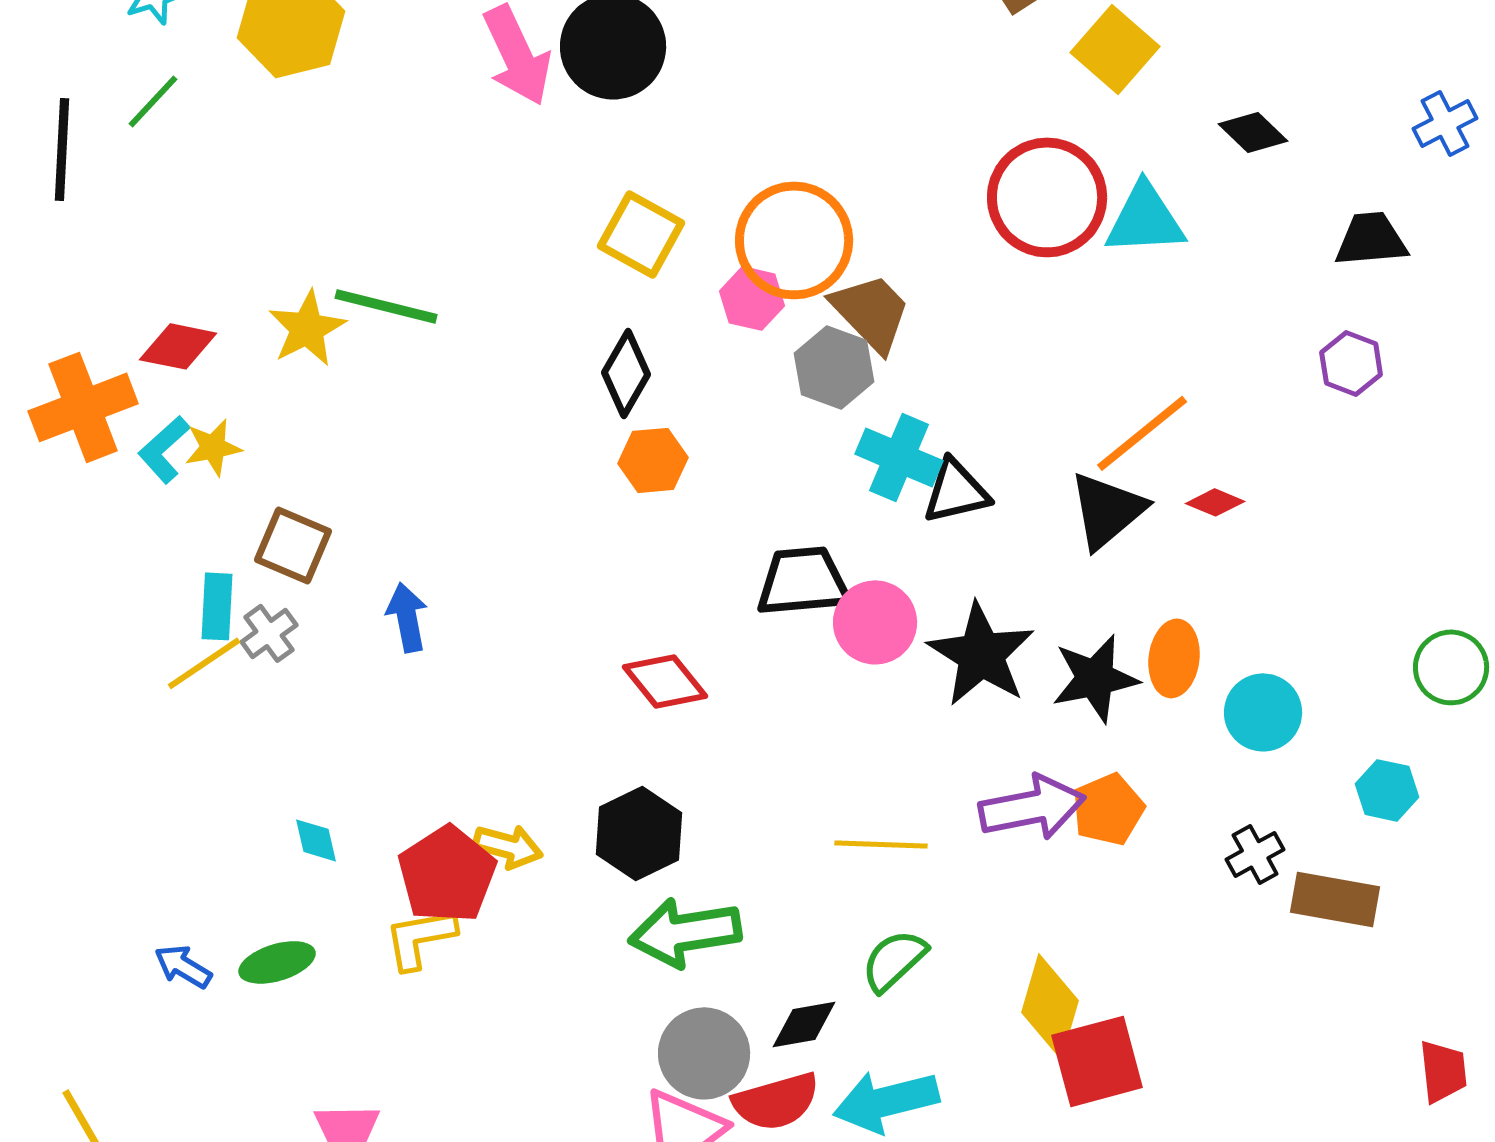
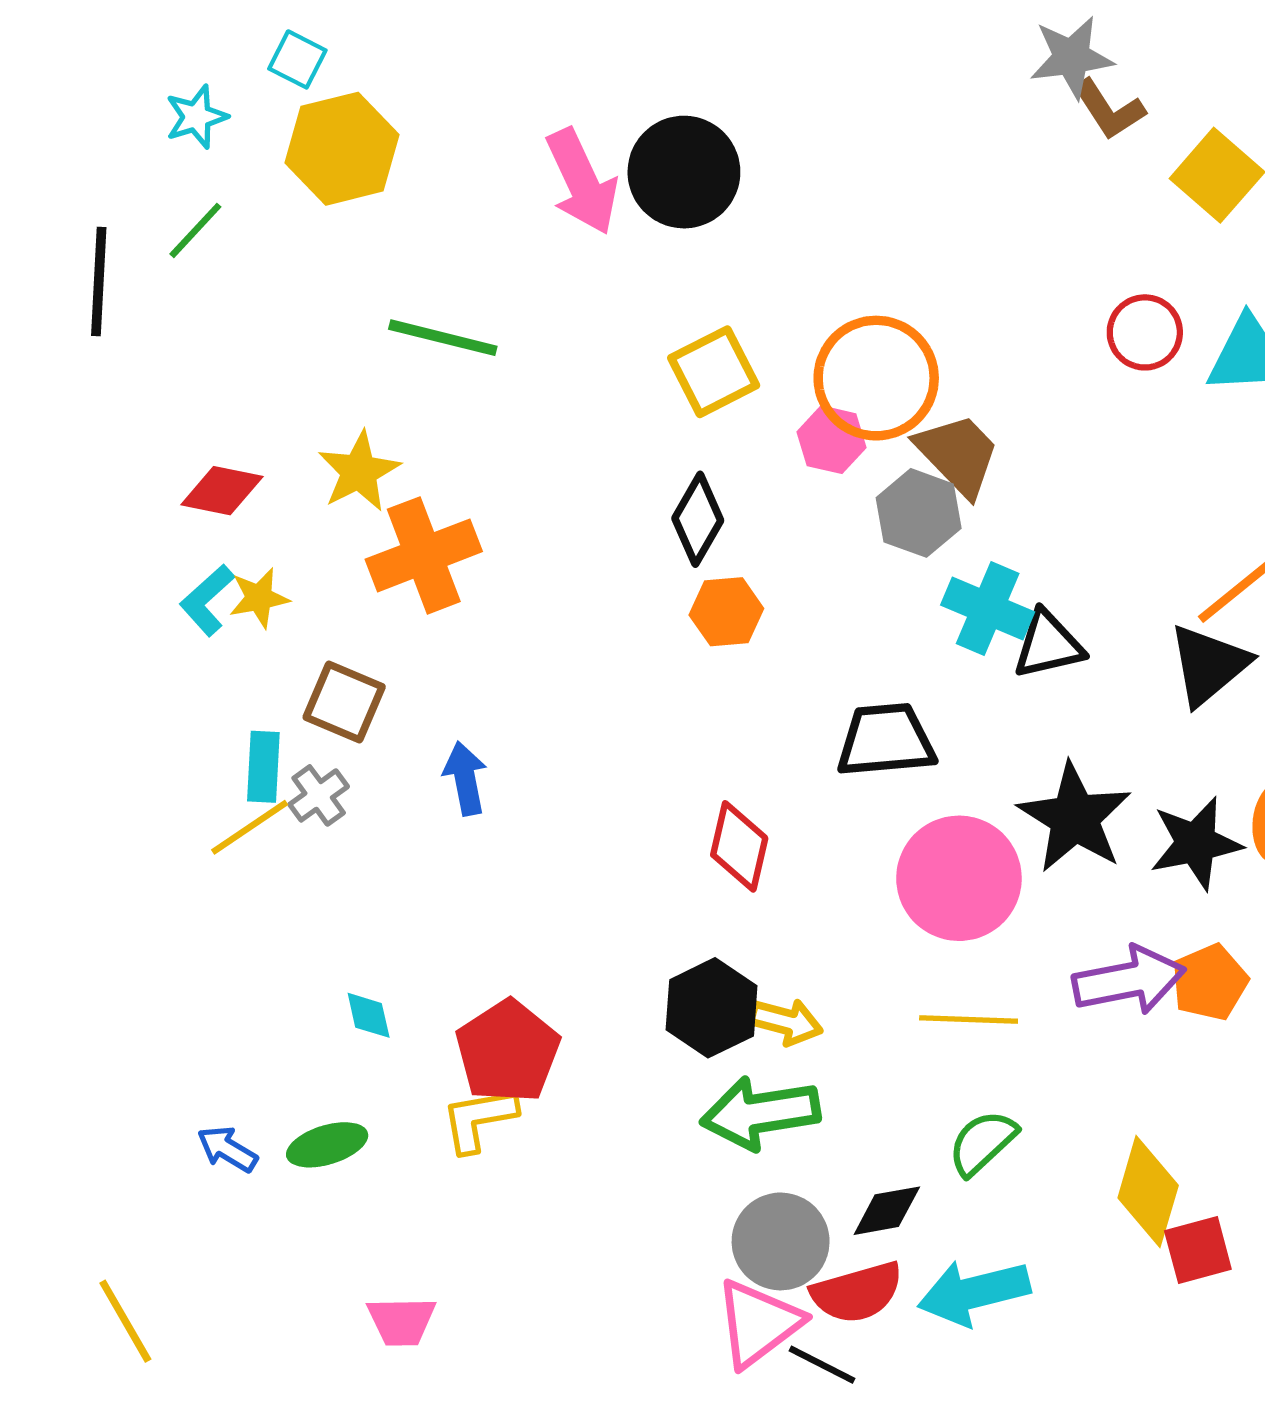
red circle: (1047, 197) -> (1145, 332), size x0.6
yellow square: (641, 234) -> (714, 372), turned 34
green line: (386, 306) -> (443, 338), moved
orange cross: (83, 407) -> (424, 555), moved
pink circle: (875, 622) -> (959, 878), moved, size x1.4
red diamond: (665, 681) -> (739, 846), turned 52
yellow arrow: (508, 846) -> (786, 1022), moved
red square: (1097, 1061) -> (1198, 1250), size x0.7

